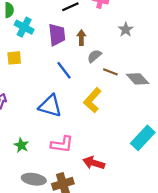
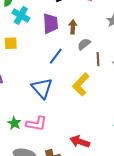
blue line: (64, 70) -> (56, 56), turned 72
brown line: (110, 72) -> (98, 59), turned 64
blue triangle: (50, 106) -> (42, 88), turned 30
pink L-shape: (62, 144) -> (36, 124), moved

